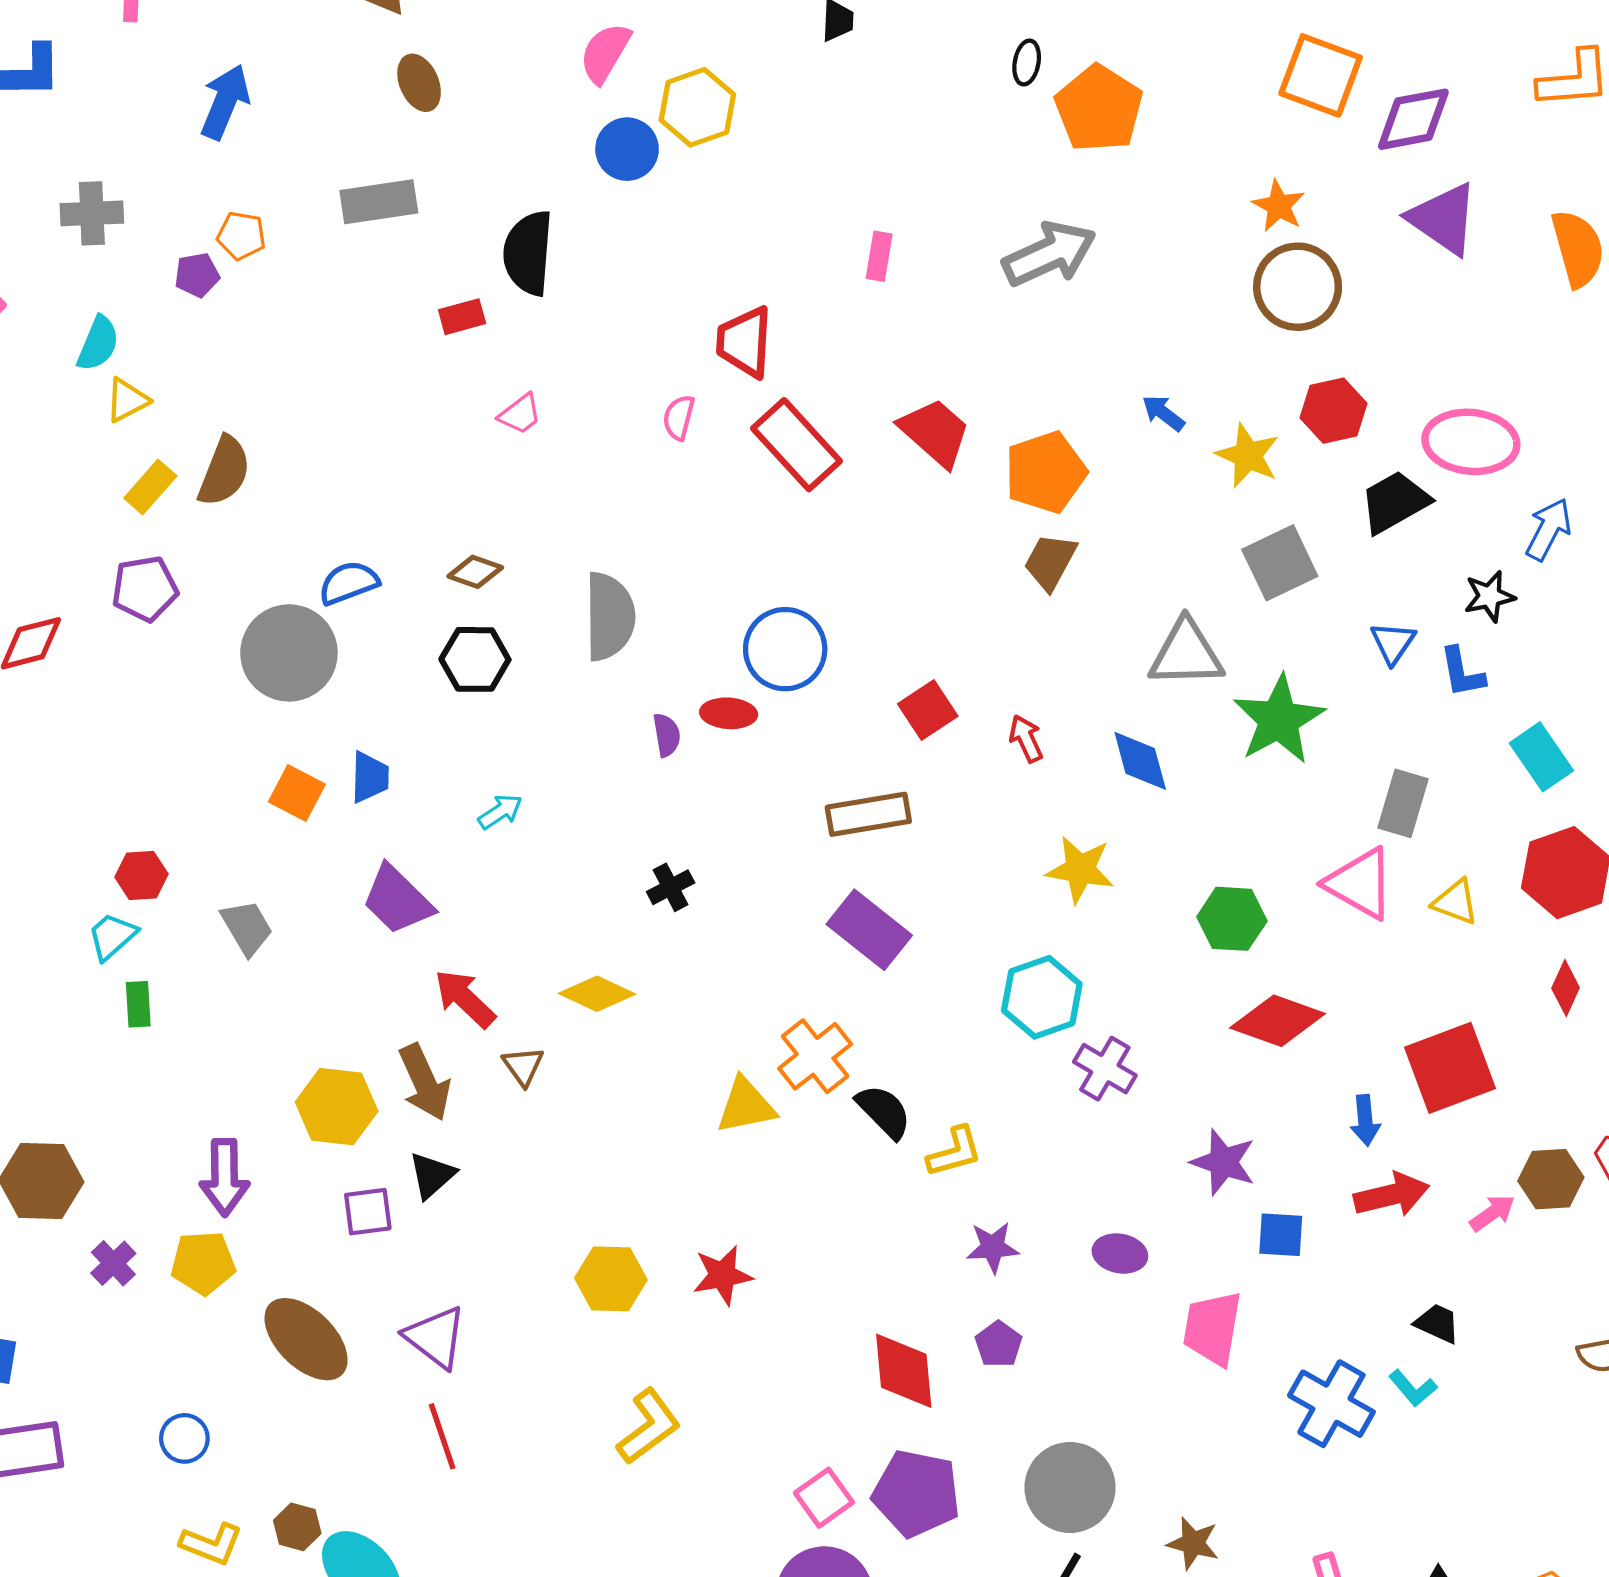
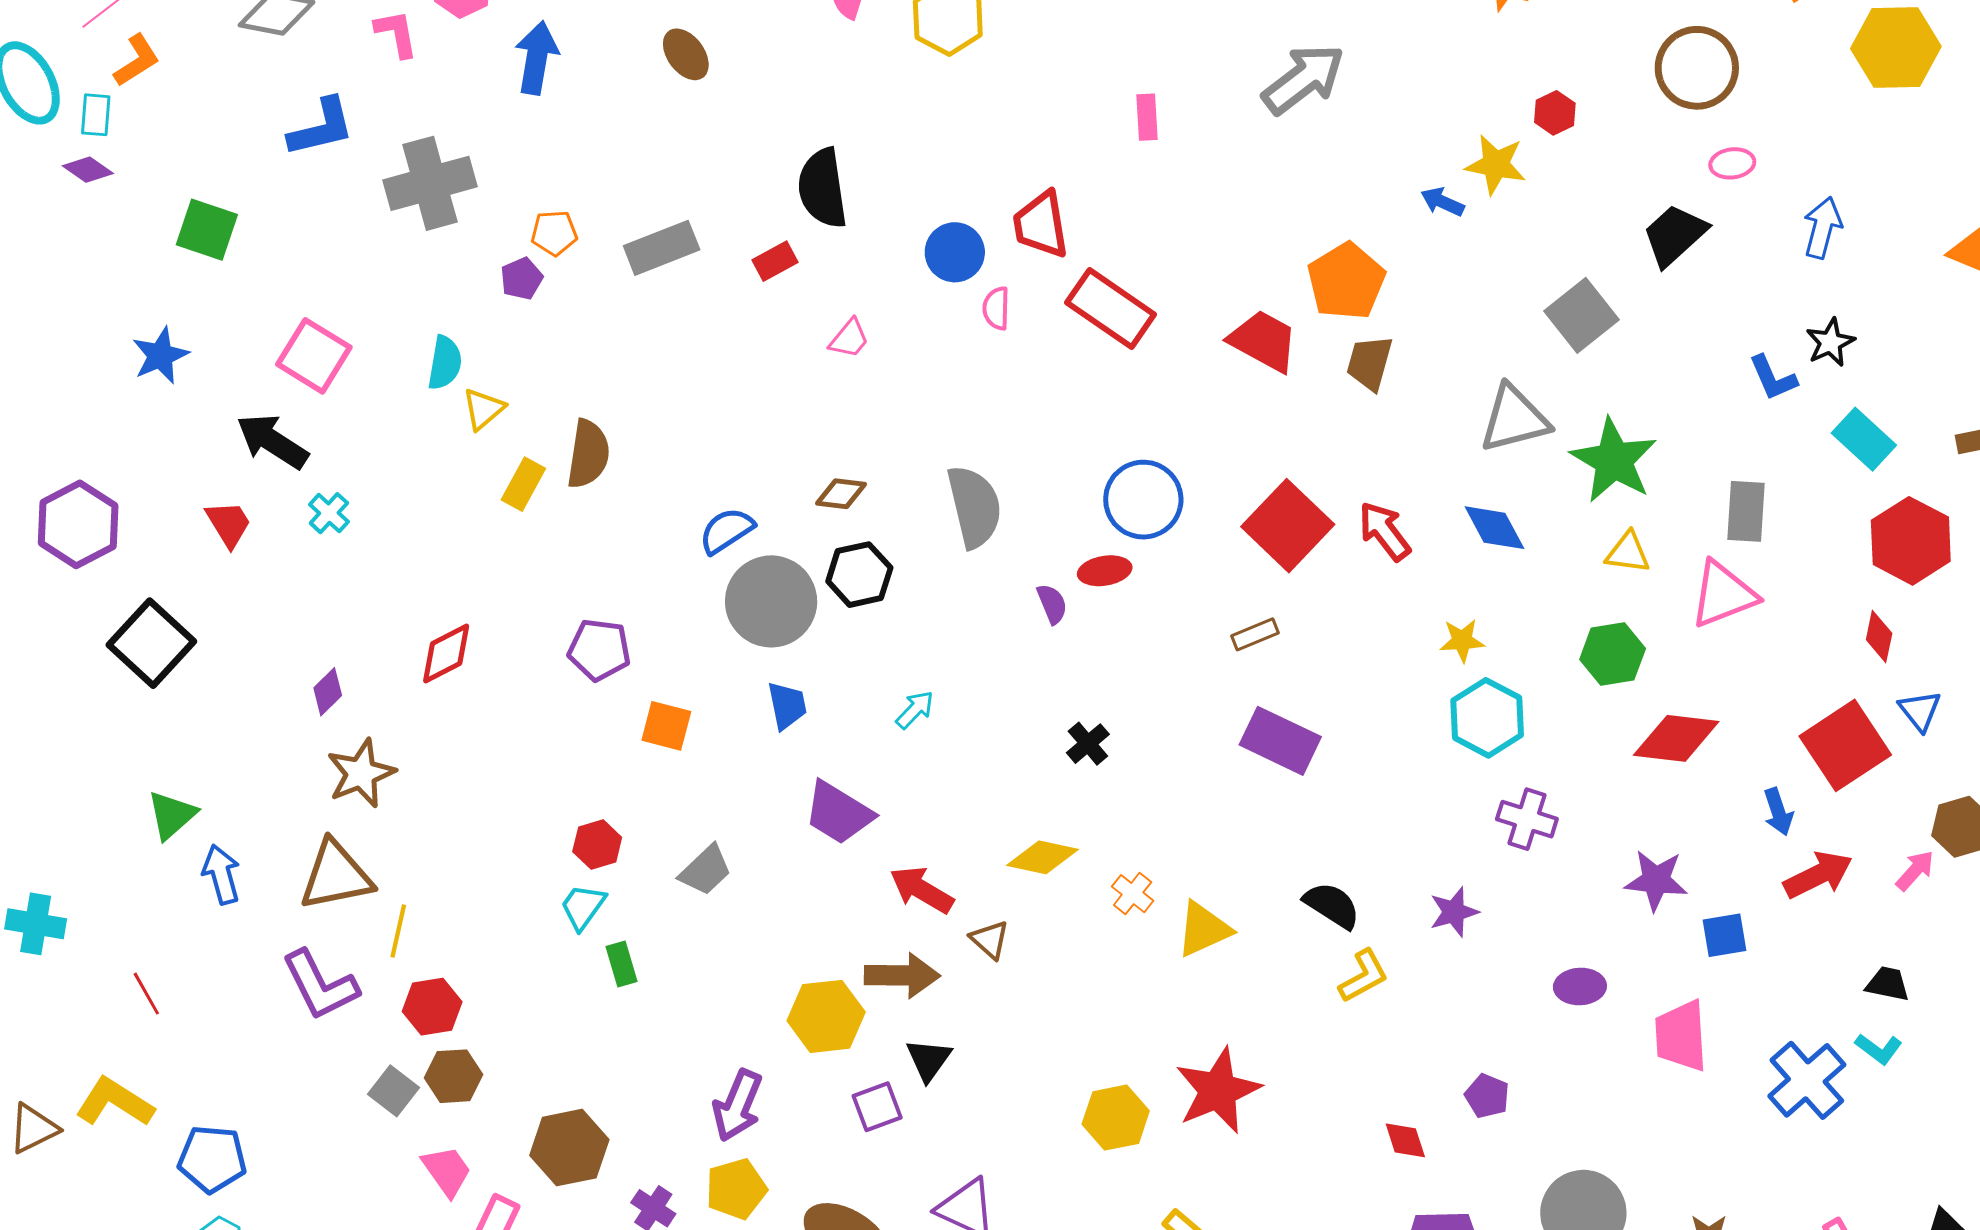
blue arrow: (225, 102) -> (537, 58), moved
blue circle: (627, 149) -> (955, 252), moved
gray rectangle: (379, 202) -> (662, 248), moved
gray cross: (92, 213) -> (430, 183), moved, size x1.5
brown circle: (1298, 287) -> (1697, 68), moved
red hexagon: (1334, 411) -> (1555, 113), moved, size x0.7
red trapezoid: (935, 432) -> (1264, 341), moved
pink ellipse: (1471, 442) -> (1732, 163), size x0.5
yellow star: (1248, 456) -> (1496, 165), moved
purple pentagon: (145, 589) -> (599, 650), moved, turned 30
black star: (1489, 596) -> (1830, 342), moved
blue triangle: (1393, 643) -> (1920, 711), moved
gray circle: (289, 653) -> (771, 601), moved
red square: (928, 710) -> (1288, 526), size x1.6
red arrow: (1026, 739) -> (1384, 531), size x1.4
orange square: (297, 793) -> (666, 726), moved
brown rectangle: (868, 814) -> (1255, 634), size x0.6
yellow star: (1080, 869) -> (1462, 641), size x0.7
pink triangle: (1360, 884) -> (1723, 594), turned -38
yellow triangle: (1456, 902) -> (1628, 553), moved
gray trapezoid: (247, 928) -> (705, 870), turned 90
red diamond: (1566, 988) -> (1879, 637), moved
cyan hexagon: (1042, 997) -> (1487, 718), moved
orange cross: (815, 1056) -> (1133, 894), moved, size x0.6
brown arrow: (425, 1082) -> (902, 975), turned -52
yellow L-shape: (955, 1152) -> (1364, 976), moved
purple arrow: (224, 1177) -> (738, 1105), turned 36
purple star: (993, 1247) -> (1454, 912), moved
red star: (723, 1275) -> (1218, 1091), size x1.5
red diamond: (904, 1371) -> (1405, 1140), size x0.6
blue cross: (1331, 1404) -> (1807, 1080), turned 32

